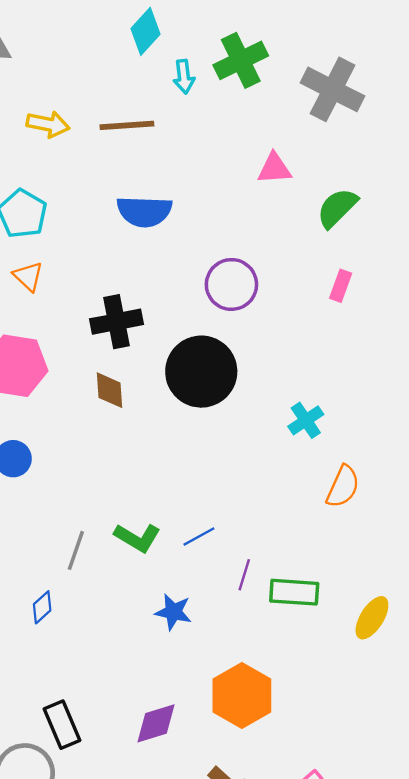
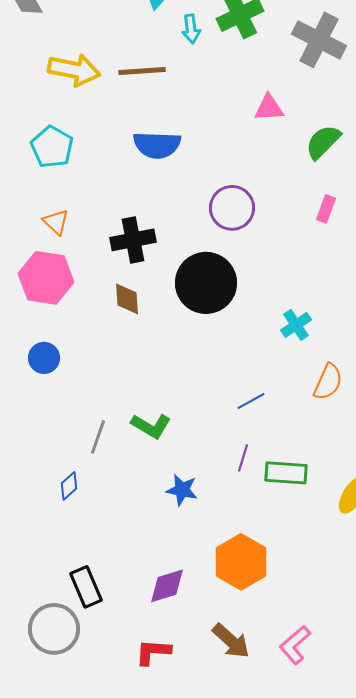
yellow arrow: (48, 124) -> (74, 70), size x1.4
orange triangle: (28, 276) -> (56, 222), moved
blue line: (199, 536) -> (251, 401), moved

